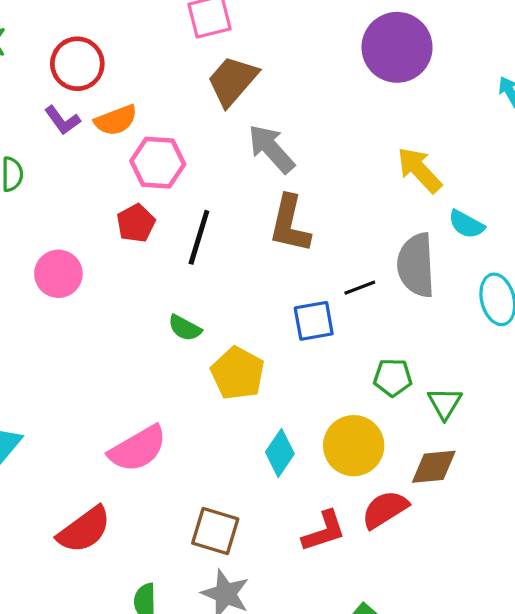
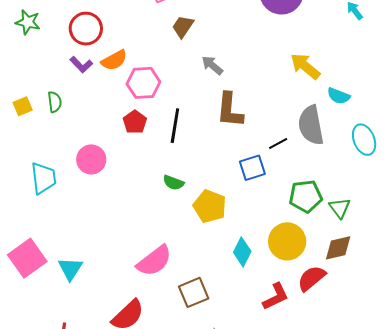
brown trapezoid: (232, 81) -> (183, 27), size x0.7
gray arrow: (271, 149) -> (212, 65), size x0.7
green pentagon: (393, 377) -> (306, 196), size x1.4
brown square: (215, 531) -> (194, 292), moved, turned -32

